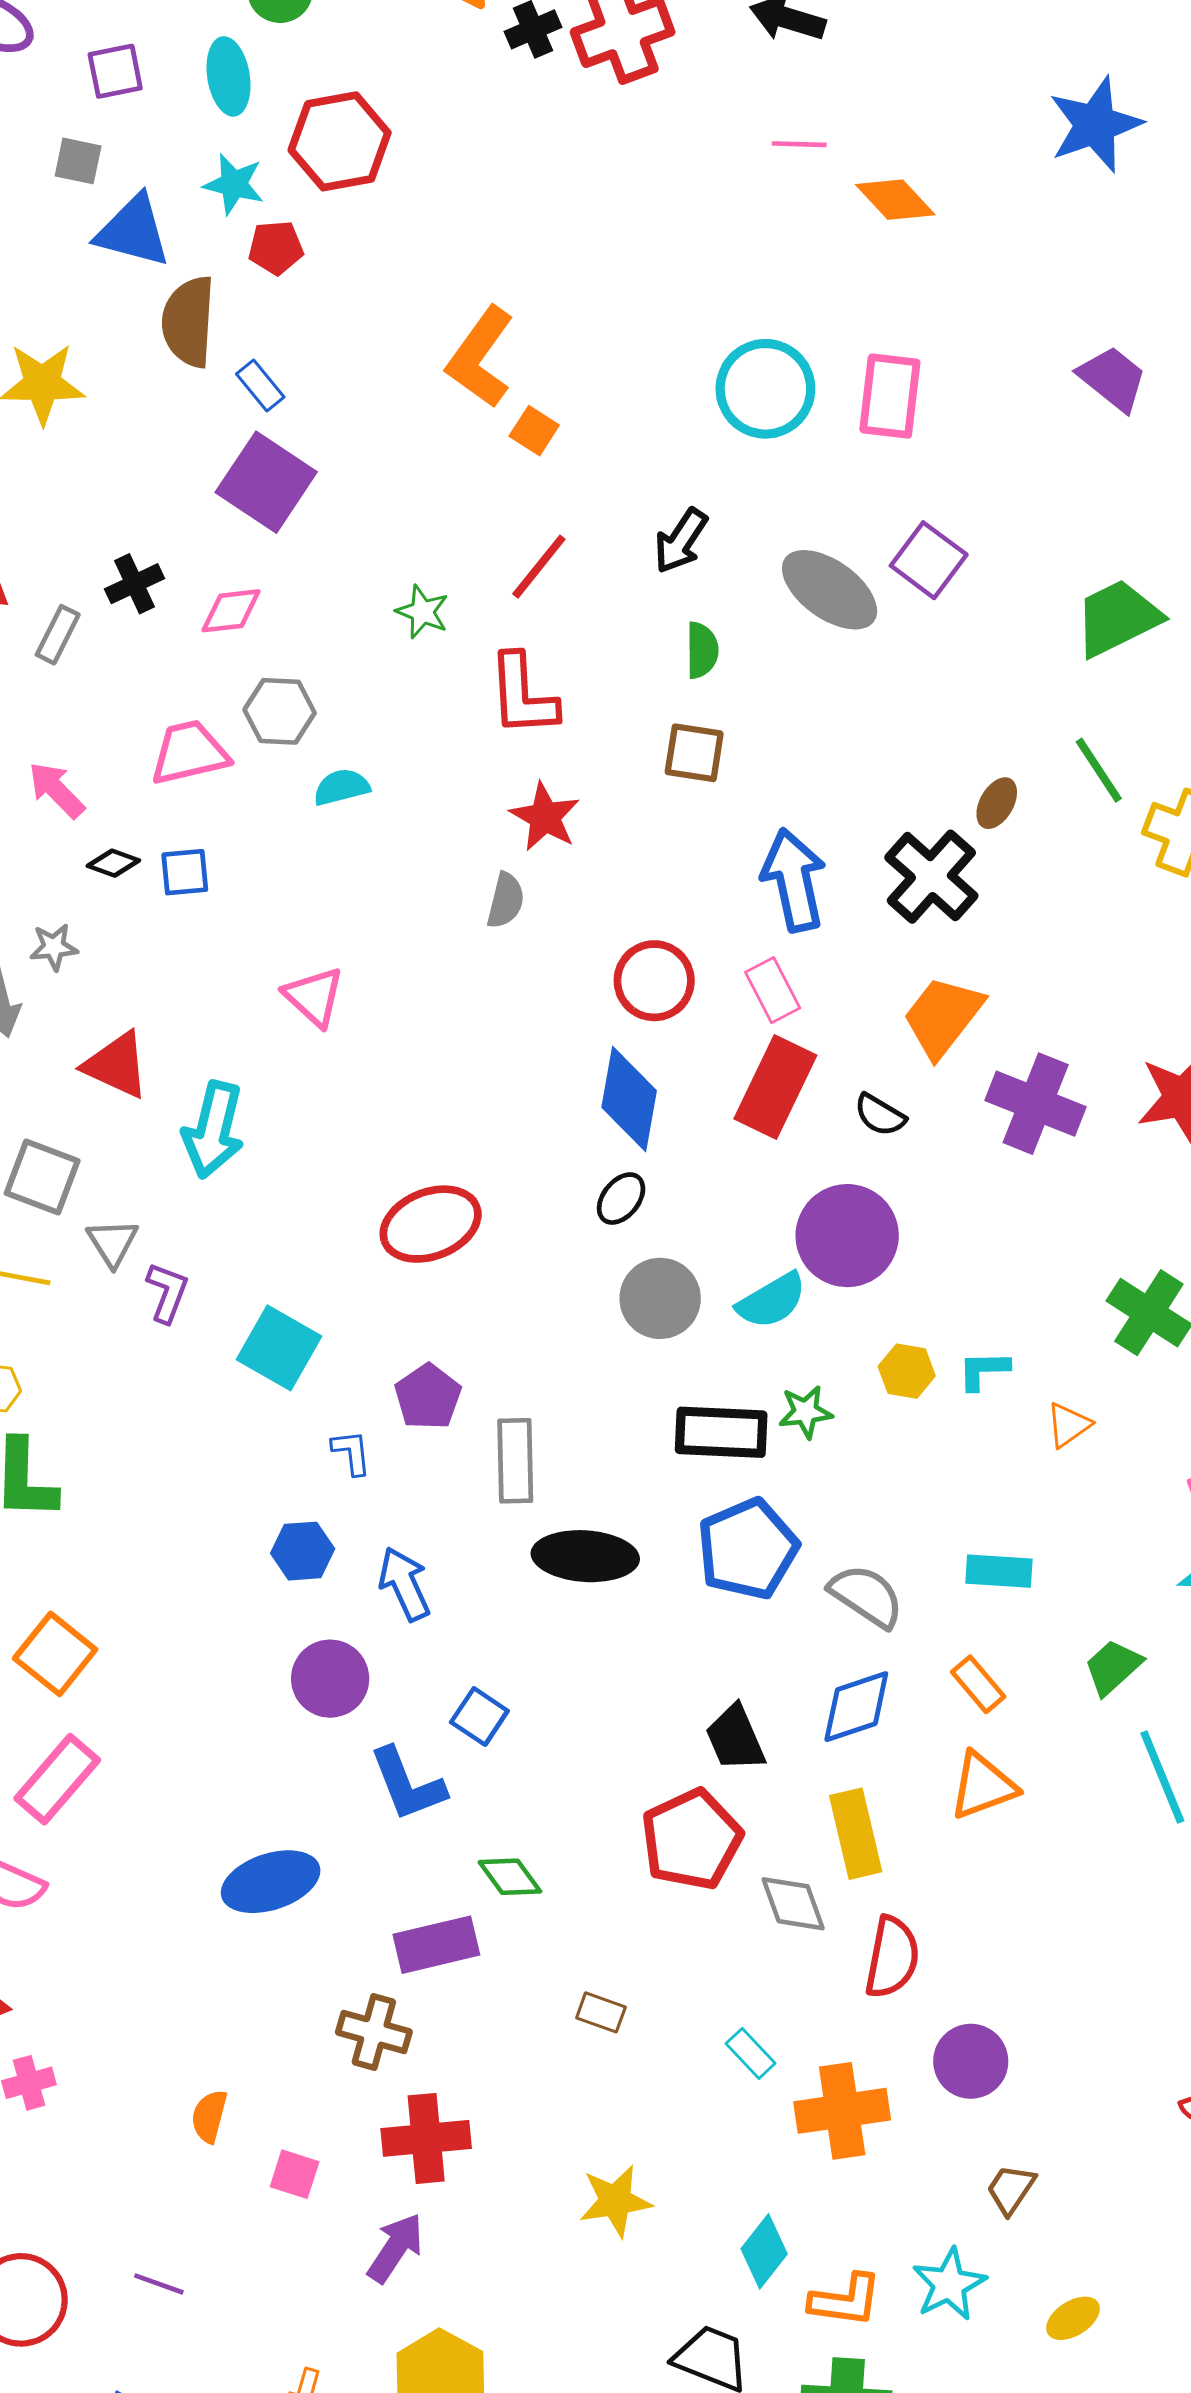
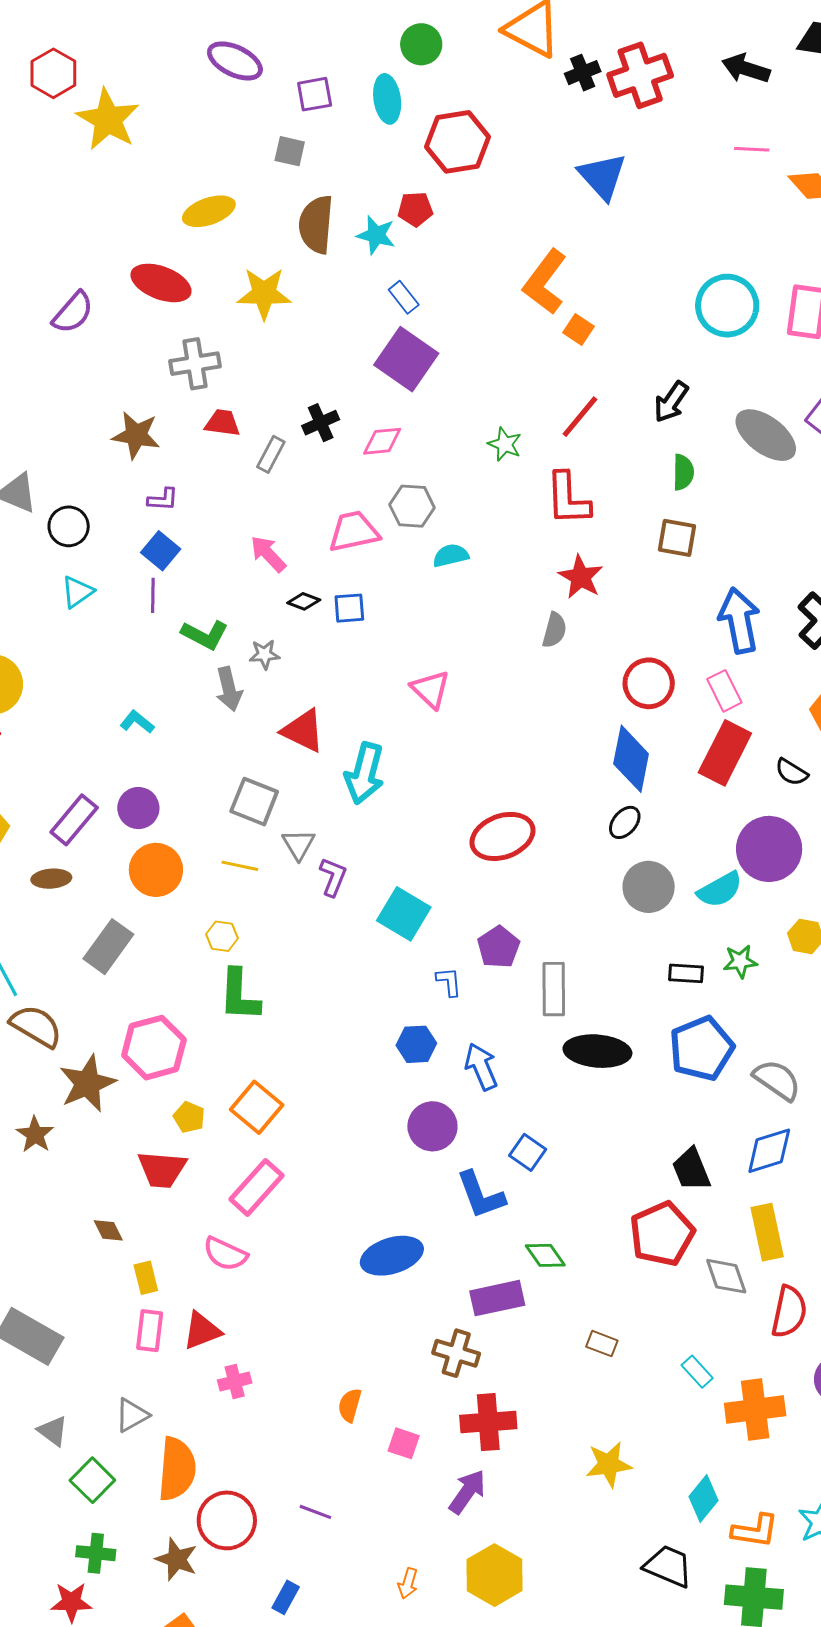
cyan star: (234, 184) -> (376, 235), moved
blue triangle: (133, 231) -> (602, 176), moved, turned 32
brown semicircle: (189, 322) -> (316, 224), moved
black rectangle: (721, 1432) -> (686, 973), size x0.6

